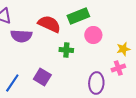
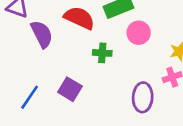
purple semicircle: (21, 36) -> (42, 34), turned -120

